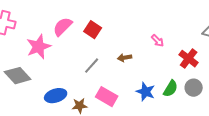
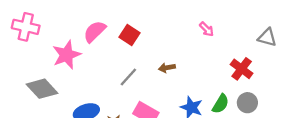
pink arrow: (158, 41) -> (207, 29), moved

